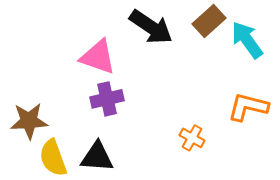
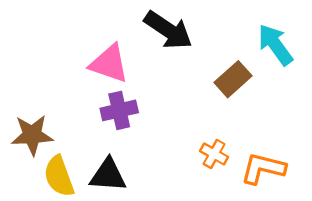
brown rectangle: (209, 21) -> (233, 79), moved
orange L-shape: (248, 107) -> (263, 168), moved

